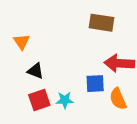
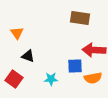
orange semicircle: (118, 99) -> (93, 78), turned -78
red square: (39, 100) -> (14, 79), moved, turned -36

